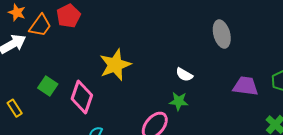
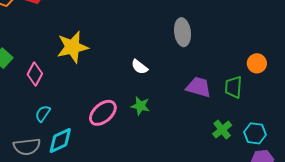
pink diamond: (82, 97) -> (35, 74), size x0.7
green star: (179, 101) -> (140, 106), moved

